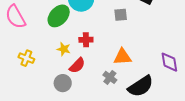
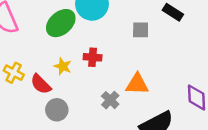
red semicircle: (77, 65) -> (41, 84), moved, turned 84
gray cross: (110, 77) -> (110, 100), moved

